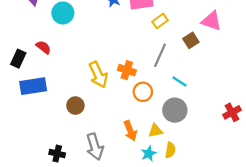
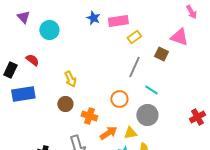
brown square: (191, 40) -> (161, 54), turned -32
orange cross: (127, 70) -> (89, 116), moved
yellow arrow: (98, 75) -> (70, 79), moved, size x0.7
brown circle: (75, 106) -> (65, 104), moved
orange arrow: (130, 131) -> (108, 133), turned -102

